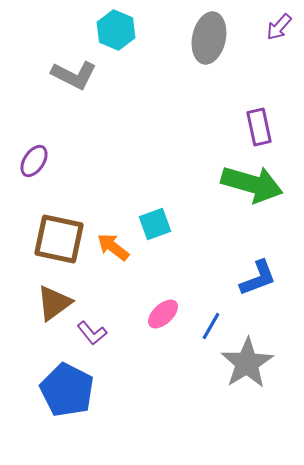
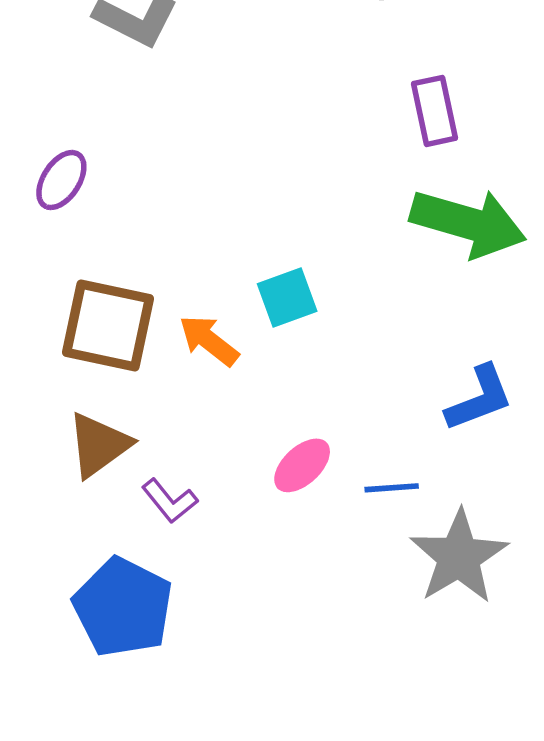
purple rectangle: (259, 127) -> (435, 111), moved
blue line: (211, 326) -> (392, 488), turned 56

